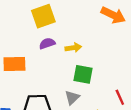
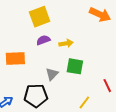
gray triangle: (72, 98) -> (52, 74), moved

